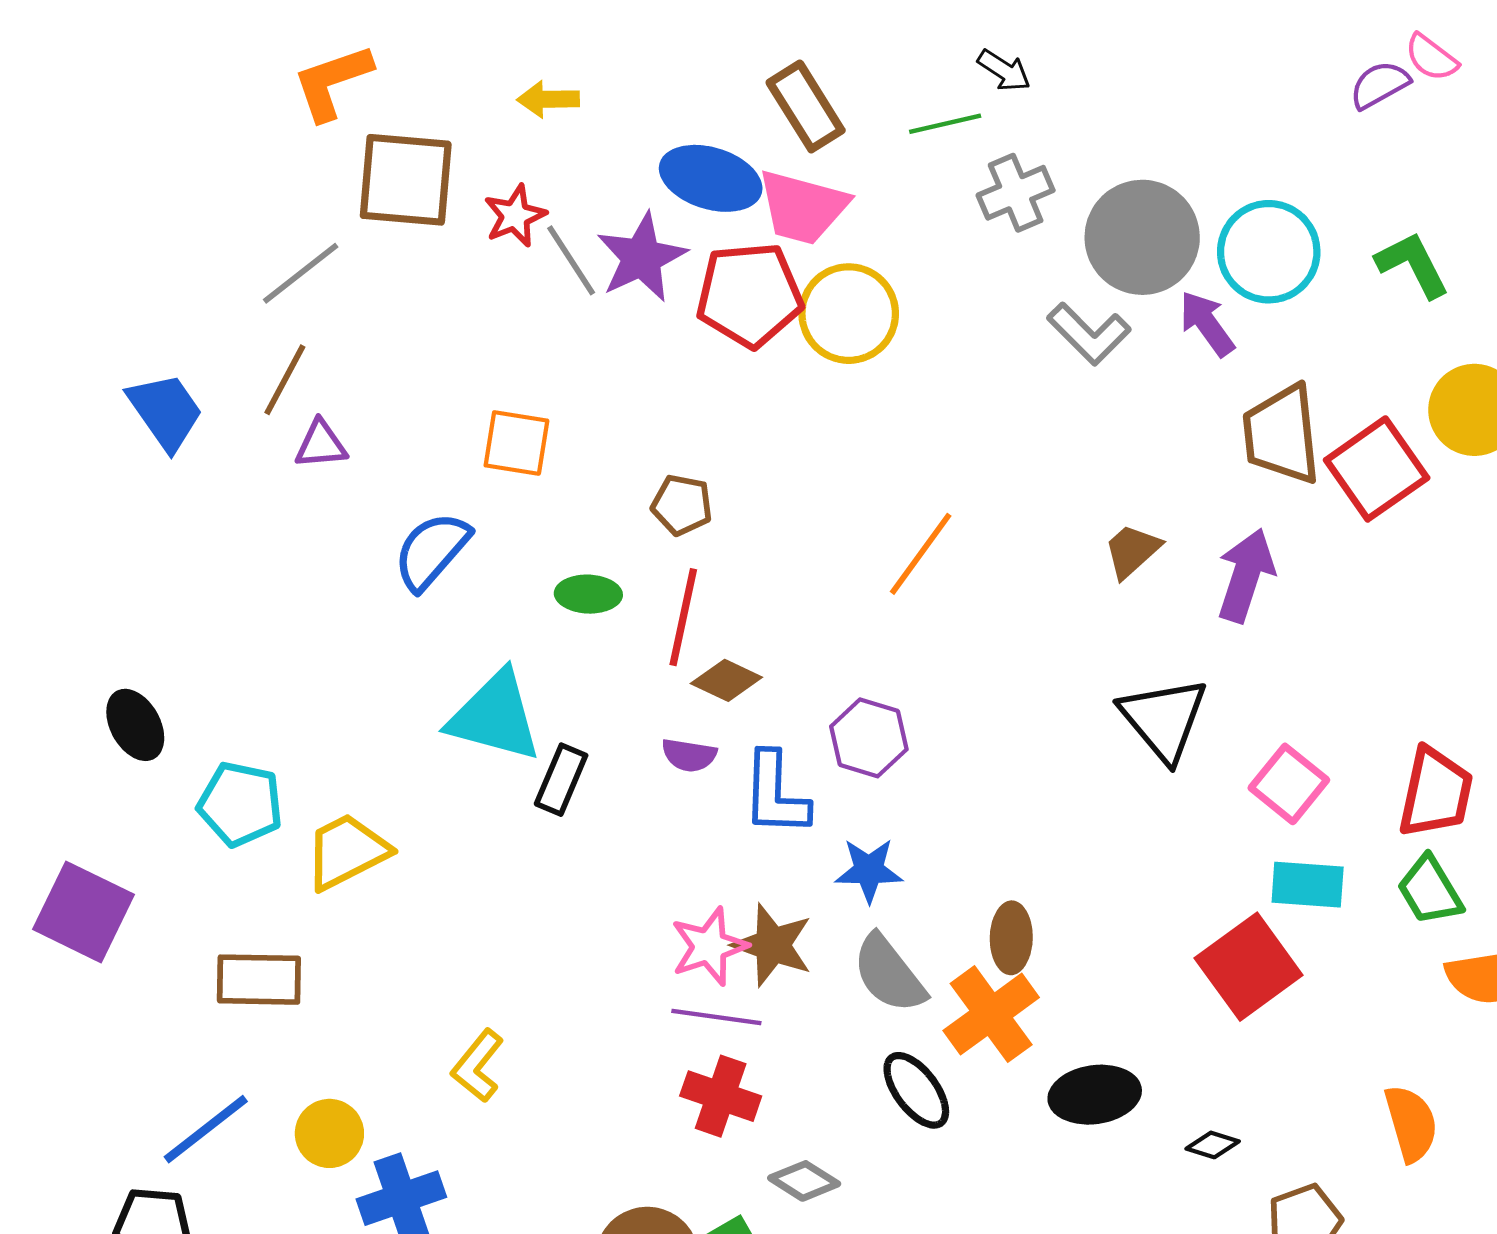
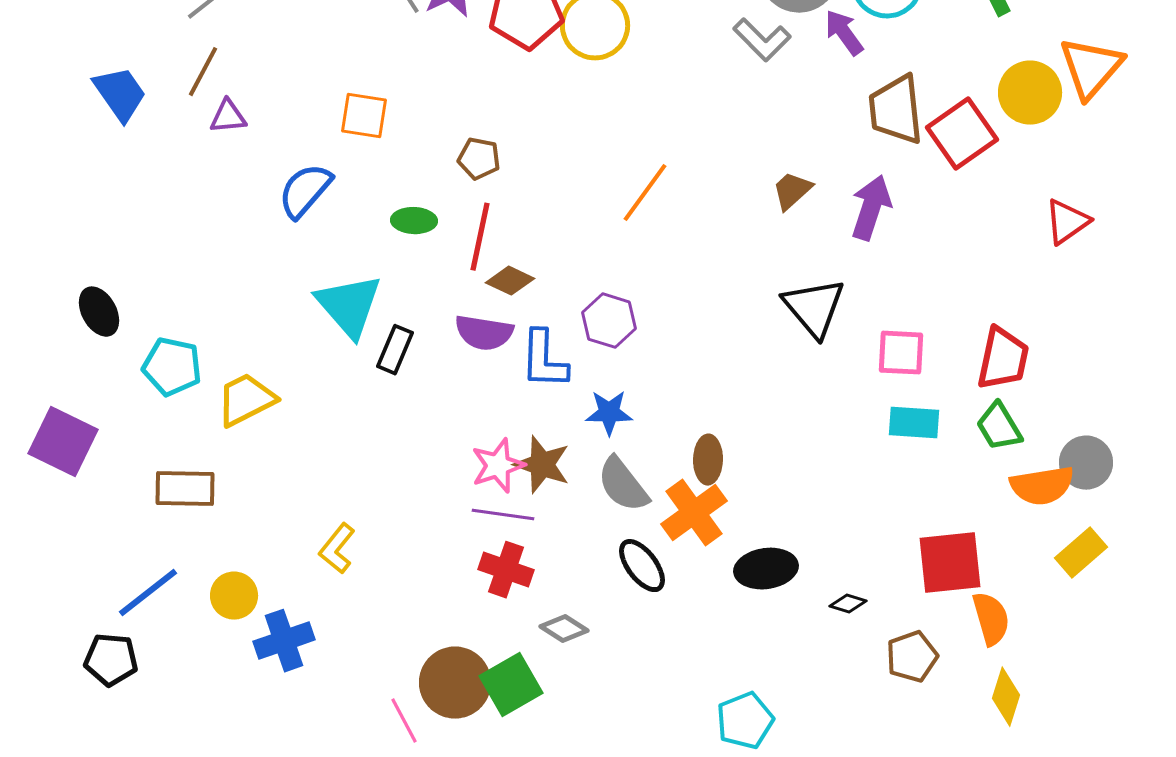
cyan triangle: (495, 716) -> (349, 306), turned 34
purple semicircle: (689, 755) -> (484, 333), size x1.5
pink square: (1289, 784) -> (901, 353), turned -36
red square: (1249, 967) -> (950, 563), moved, turned 30
orange semicircle: (1411, 1123) -> (991, 619), moved

